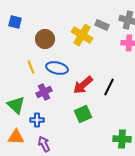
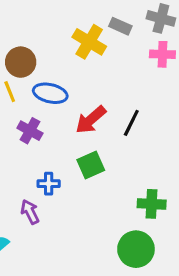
brown circle: (45, 39) -> (21, 62), moved
purple cross: (44, 92) -> (30, 131), turned -35
blue cross: (37, 120) -> (49, 184), moved

